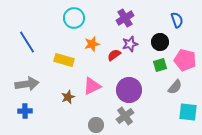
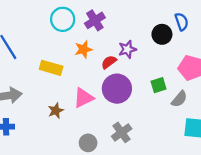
purple cross: (125, 18) -> (95, 20), moved
black circle: (160, 42) -> (162, 34), moved
green square: (160, 65) -> (158, 85), moved
purple circle: (129, 90) -> (117, 89), moved

